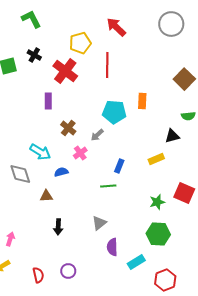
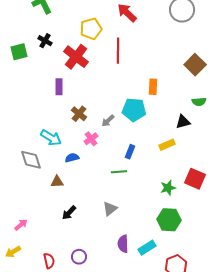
cyan pentagon: (114, 112) -> (134, 110), moved
black arrow: (58, 227) -> (69, 213), turned 42
pink arrow: (10, 239) -> (21, 225), turned 32
purple semicircle: (112, 247) -> (123, 244), moved

